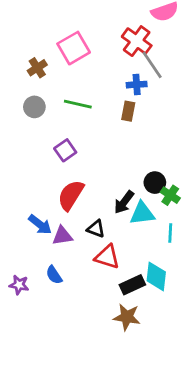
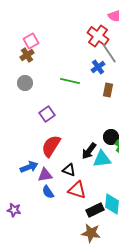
pink square: (74, 48) -> (31, 41), moved, size x0.7
blue cross: (137, 85) -> (98, 67), turned -32
green line: (78, 104) -> (70, 81), moved
brown rectangle: (128, 111) -> (108, 90), moved
blue arrow: (40, 225) -> (29, 167), turned -60
blue semicircle: (54, 275) -> (48, 192), moved

